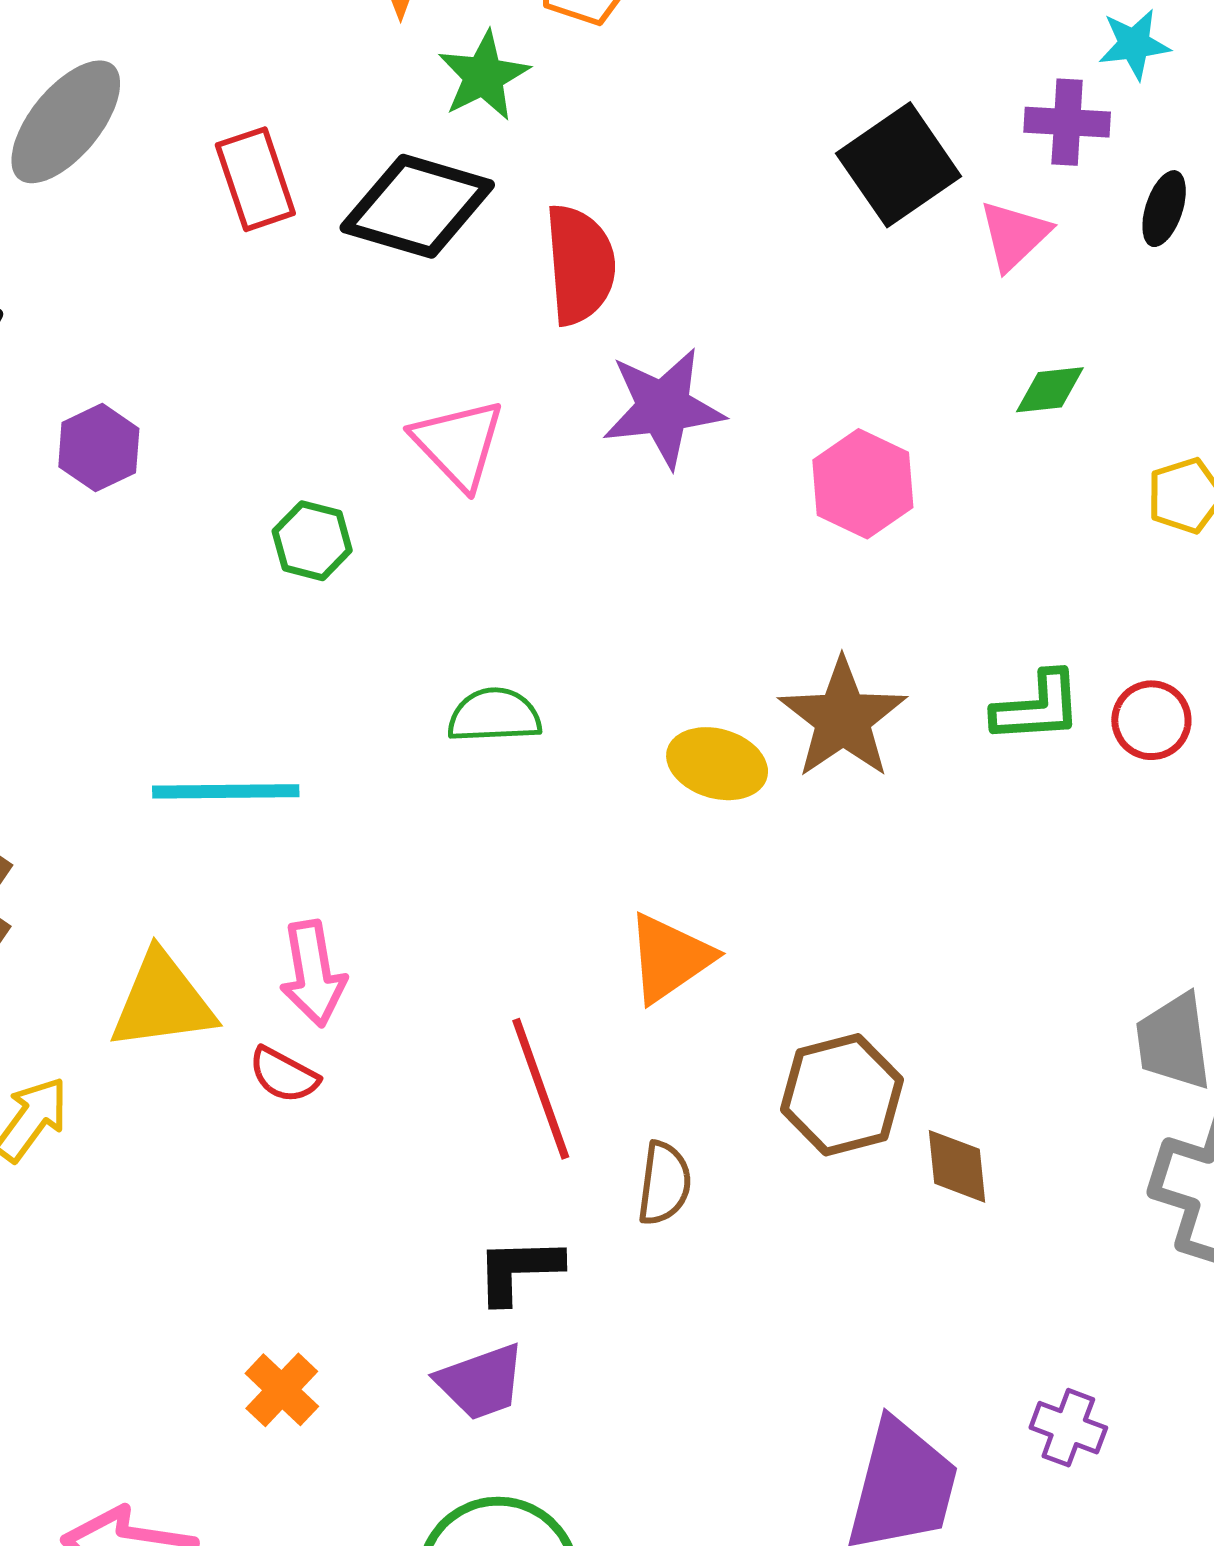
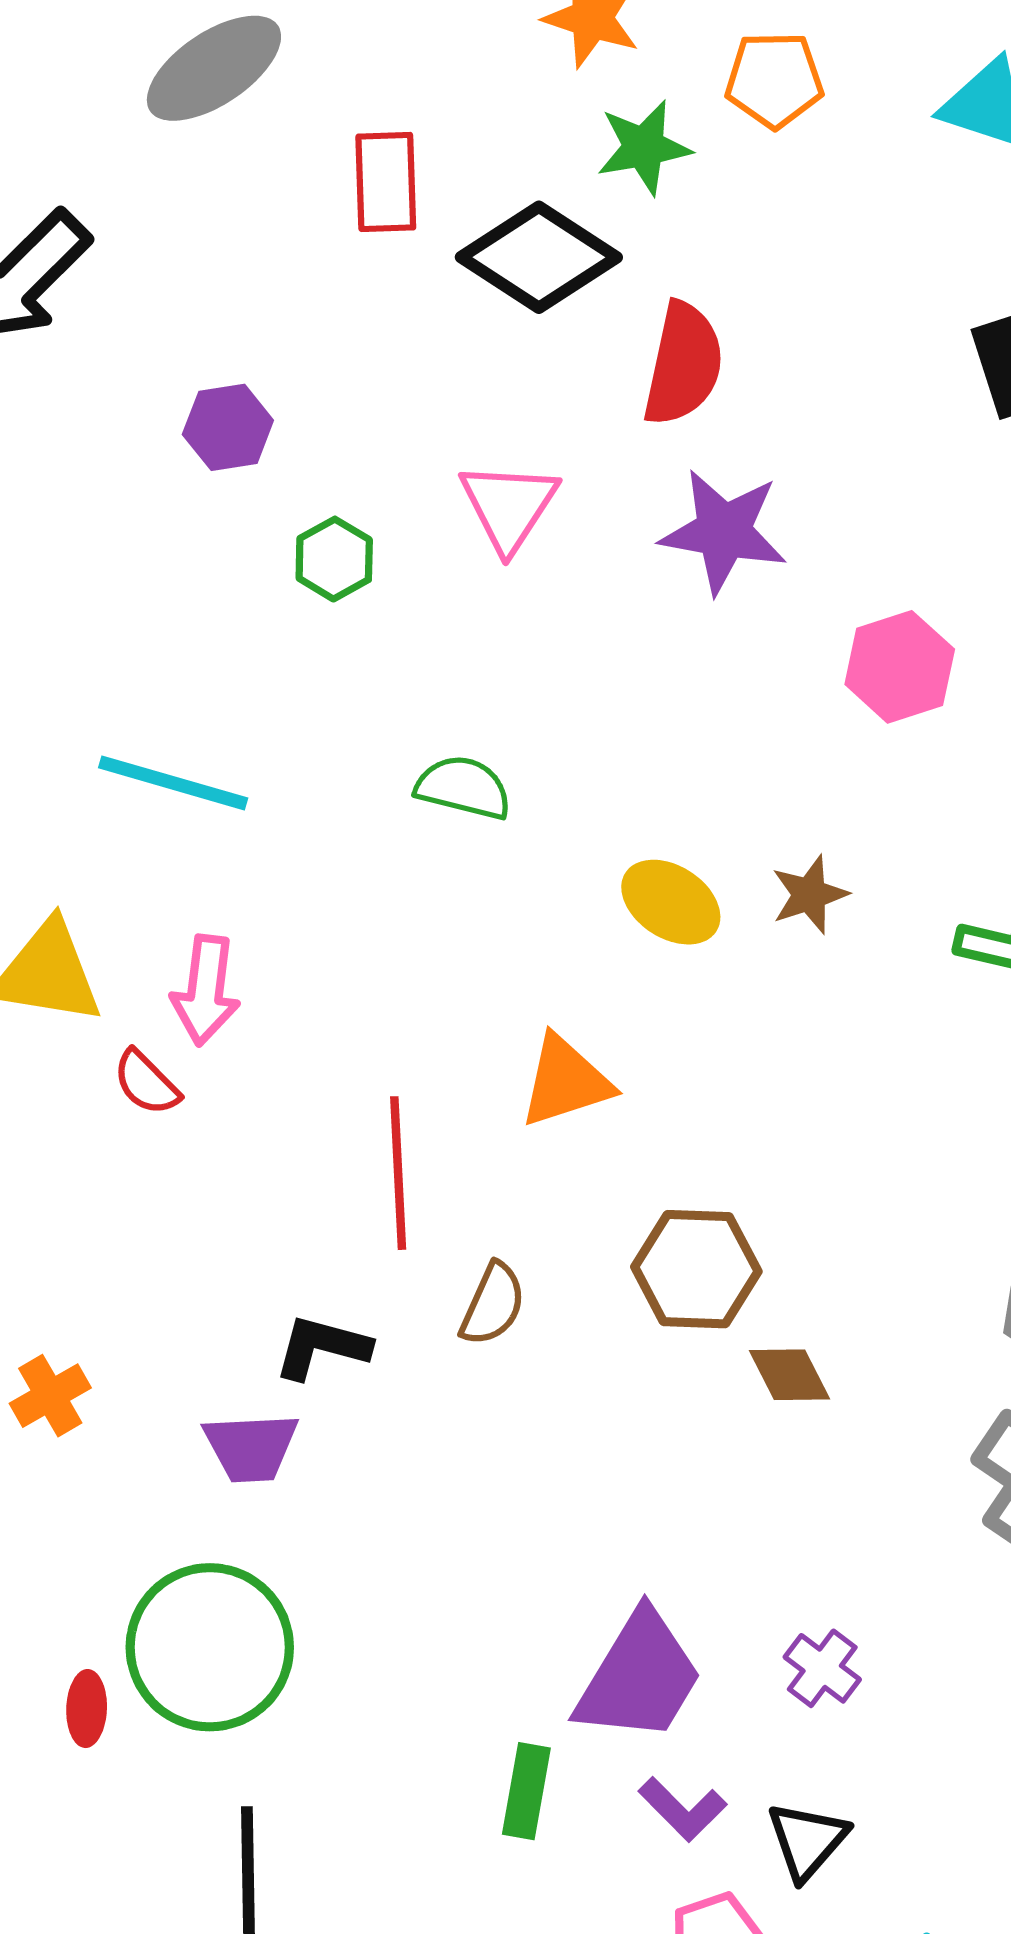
purple hexagon: (99, 448) -> (228, 427), moved
brown star: (843, 718) -> (810, 895), size x0.6
brown diamond: (957, 1166) -> (789, 1375), turned -38

